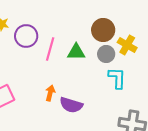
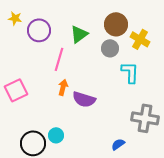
pink line: (50, 49) -> (59, 59), moved
green triangle: (76, 52) -> (79, 34), moved, turned -36
gray circle: (106, 54) -> (110, 48), moved

